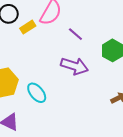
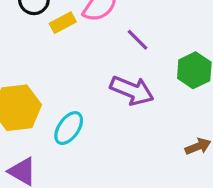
cyan ellipse: (37, 93) -> (69, 128), turned 70

